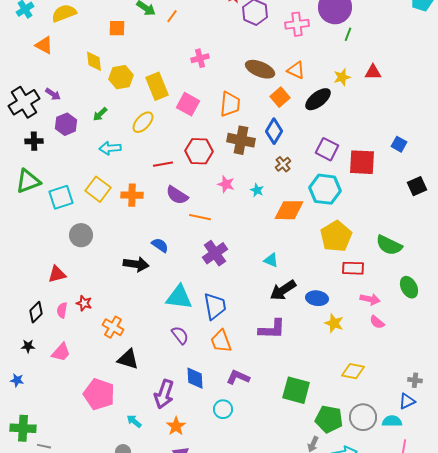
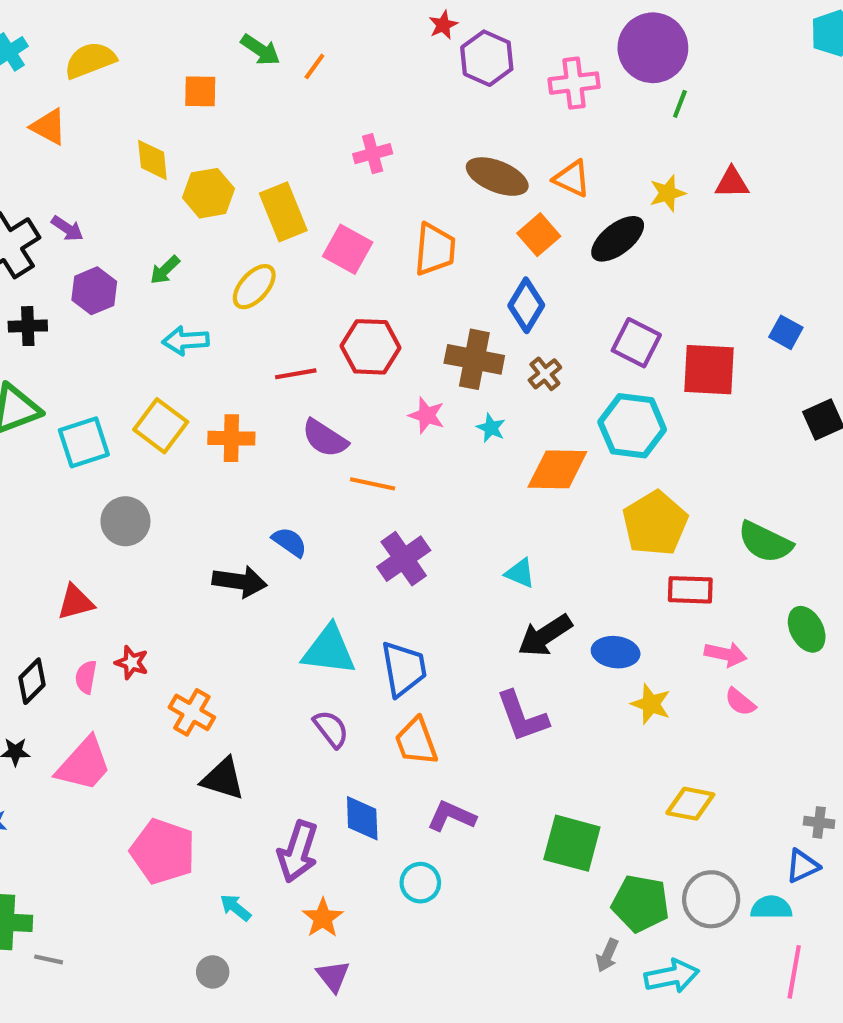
brown cross: (241, 140) -> (474, 359), moved
purple L-shape: (272, 329) -> (522, 717), turned 68
pink trapezoid: (61, 352) -> (84, 764), size x1.4

